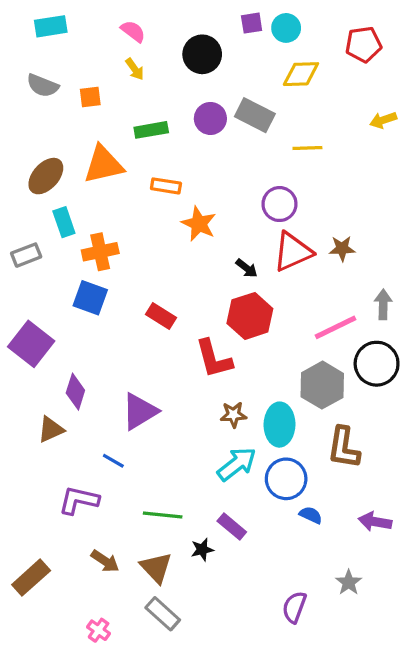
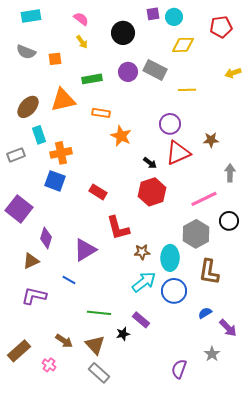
brown star: (342, 248) -> (211, 140), moved
gray arrow: (383, 304) -> (230, 173), moved
red L-shape: (214, 359) -> (118, 228), moved
black circle: (377, 364) -> (229, 221), size x0.7
purple L-shape: (79, 500) -> (34, 296), moved
blue semicircle: (311, 515) -> (205, 313), moved, turned -56
purple arrow: (375, 522) -> (228, 328), moved, turned -144
pink cross: (99, 630) -> (49, 365), moved

